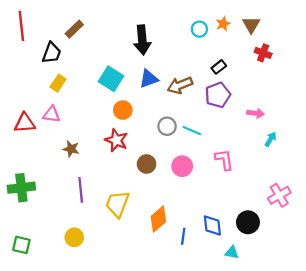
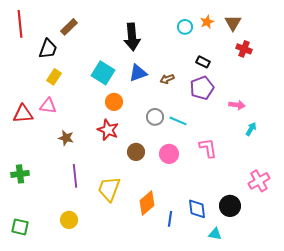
black rectangle: (219, 67) -> (203, 62), turned 64
brown arrow: (180, 85) -> (167, 79), size x0.6
green cross: (21, 188) -> (20, 174), size x0.7

